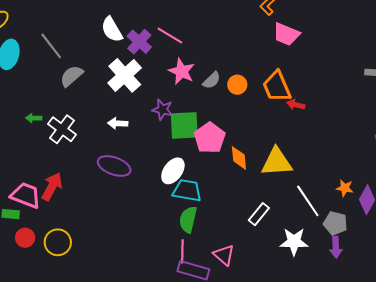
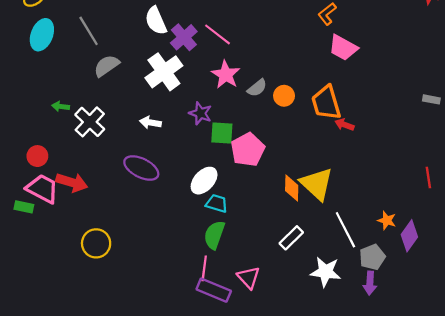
green square: (184, 125) -> (222, 133), size x0.7
orange diamond: (239, 158) -> (292, 188), moved
yellow triangle: (277, 162) -> (317, 184), turned 40
red arrow: (52, 187) -> (72, 182), turned 72
cyan trapezoid: (187, 190) -> (217, 203), size x0.7
gray pentagon: (335, 223) -> (372, 257), turned 30
red circle: (25, 238) -> (37, 156), moved
yellow circle: (58, 242) -> (96, 243), moved

